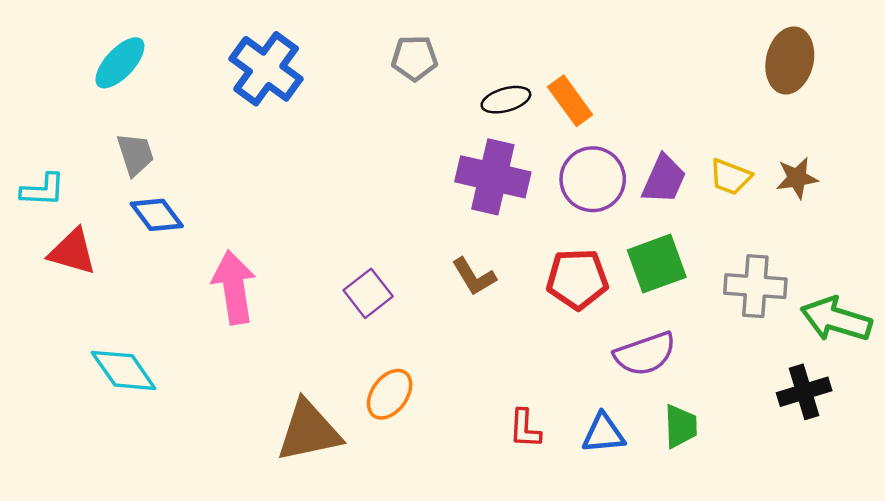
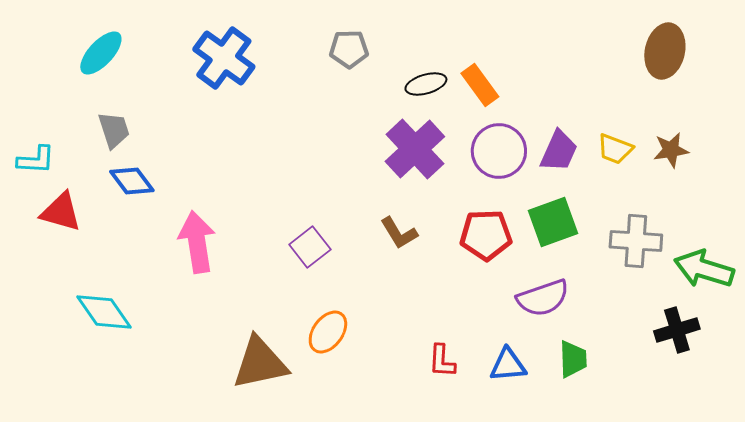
purple cross: (493, 177) -> (415, 149), turned 34

